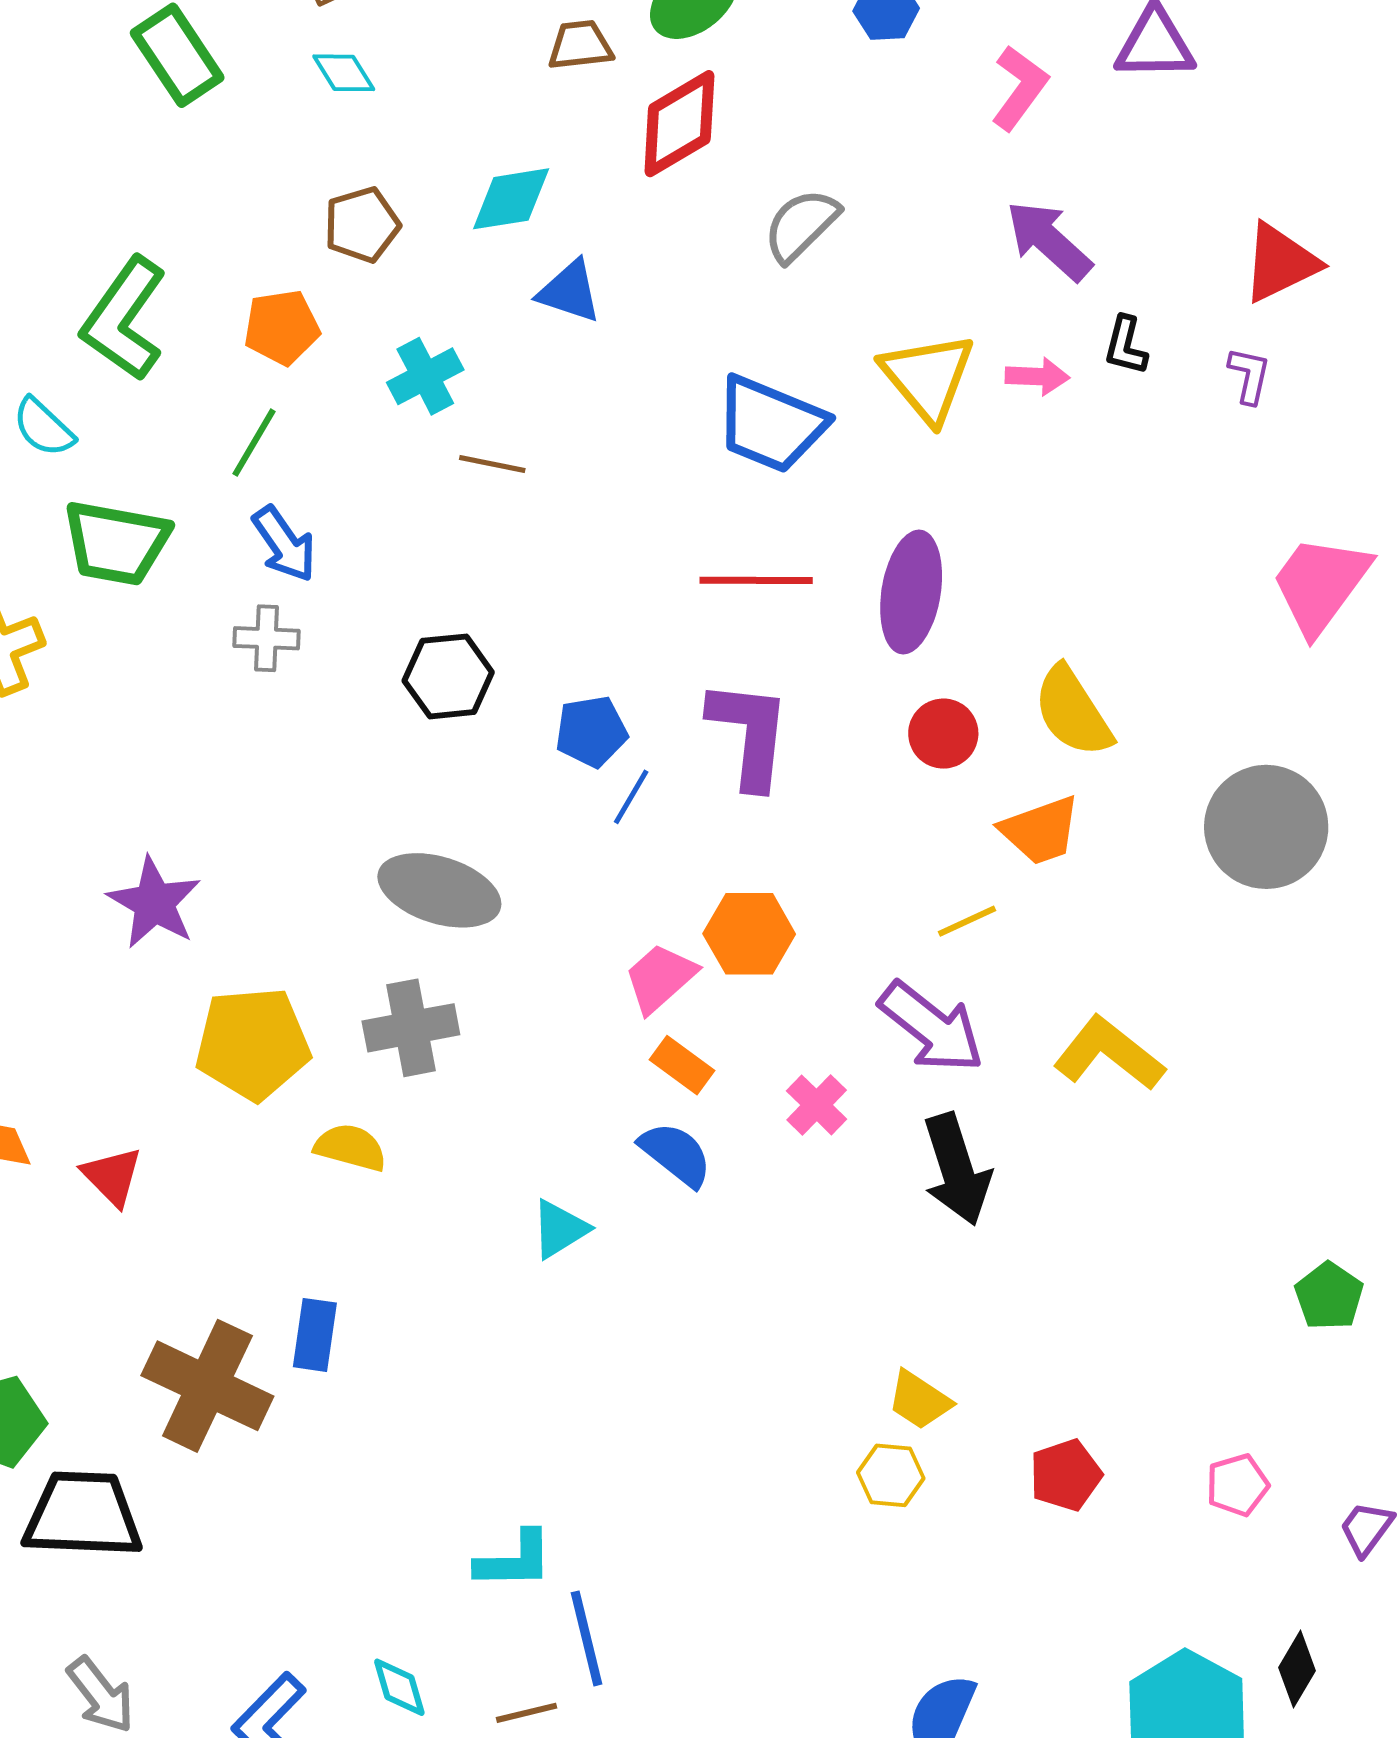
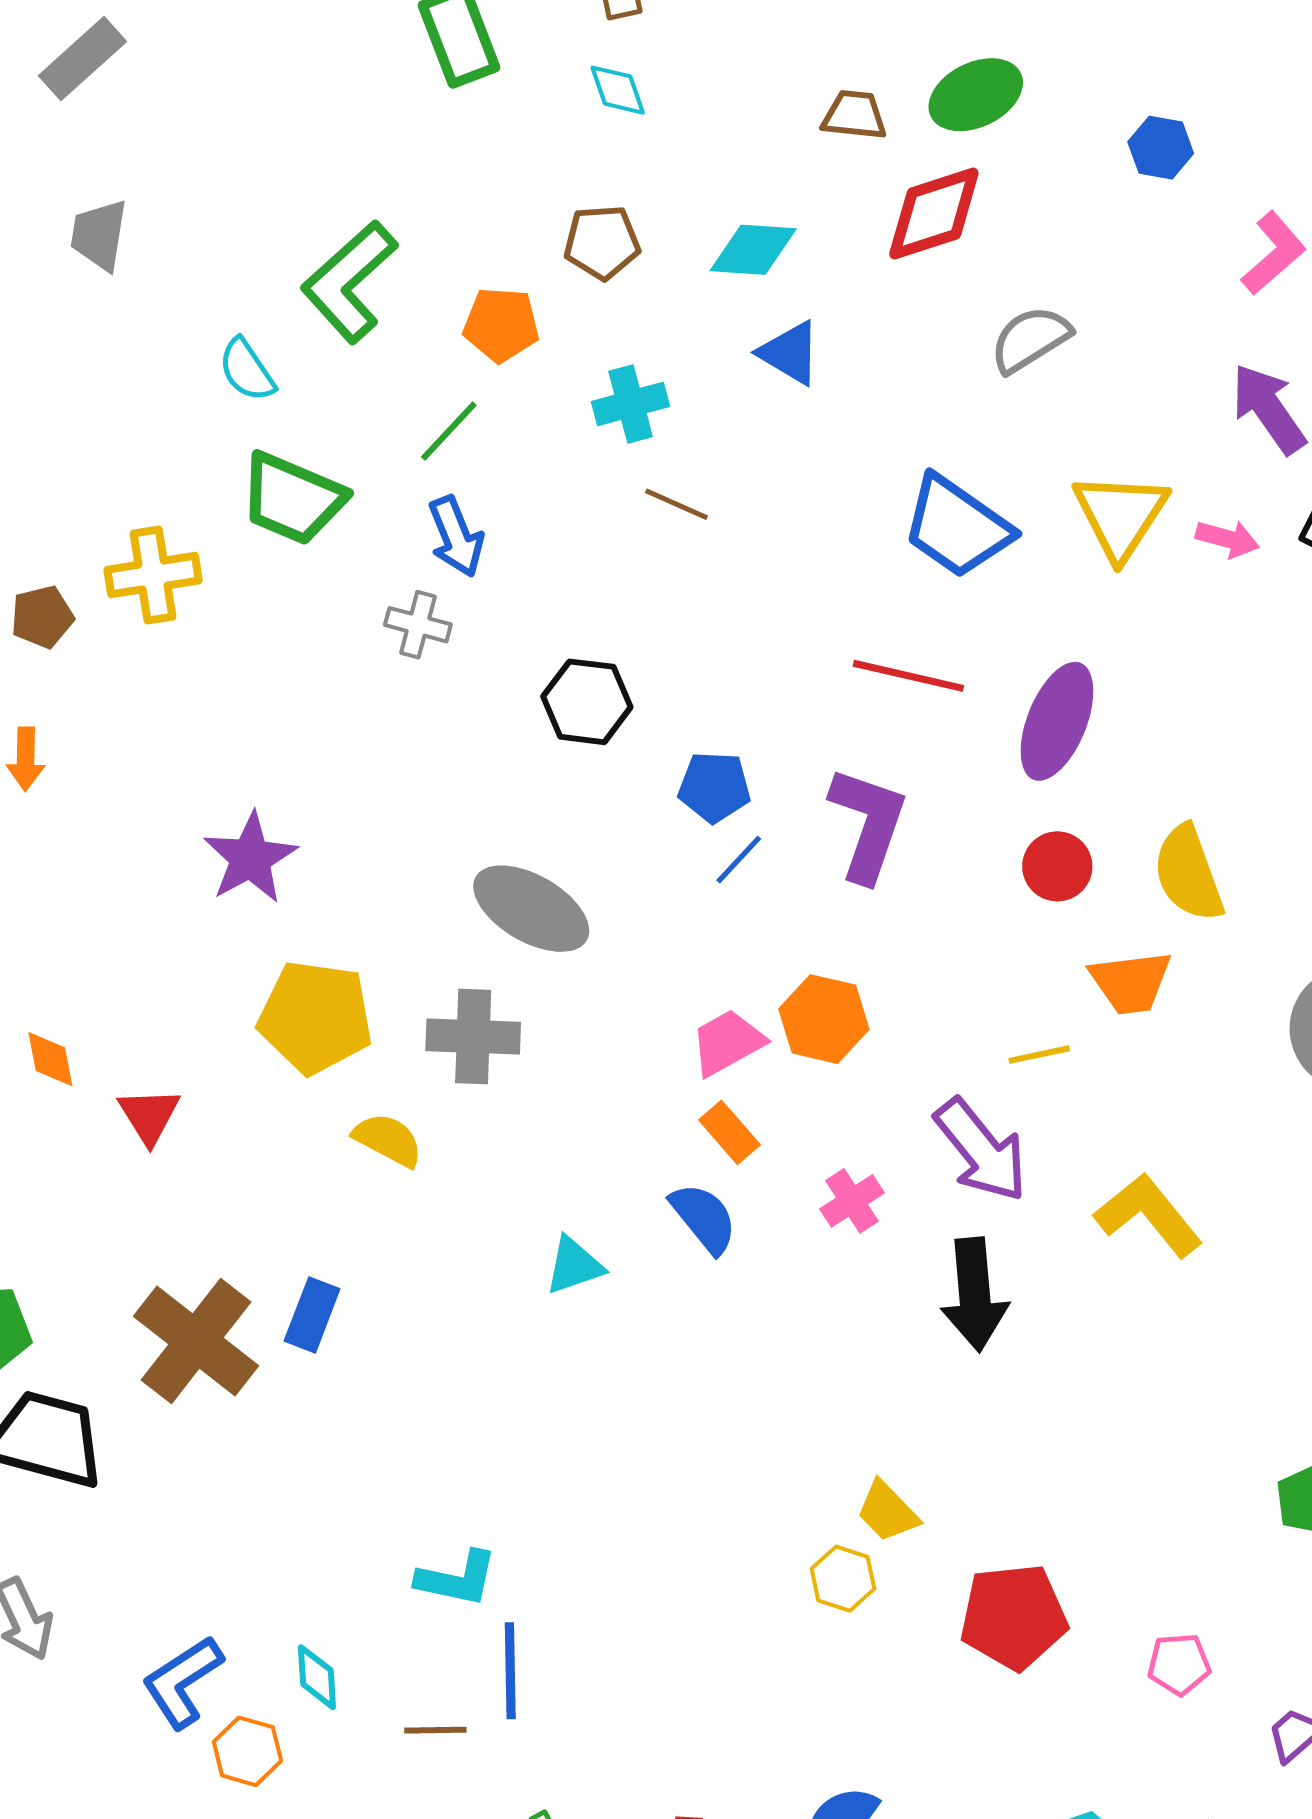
red pentagon: (1066, 1475) -> (1014, 1617), size x1.5

